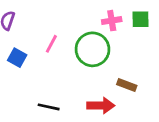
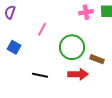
green circle: (92, 49) -> (72, 47), moved
blue square: (17, 58) -> (14, 47), moved

